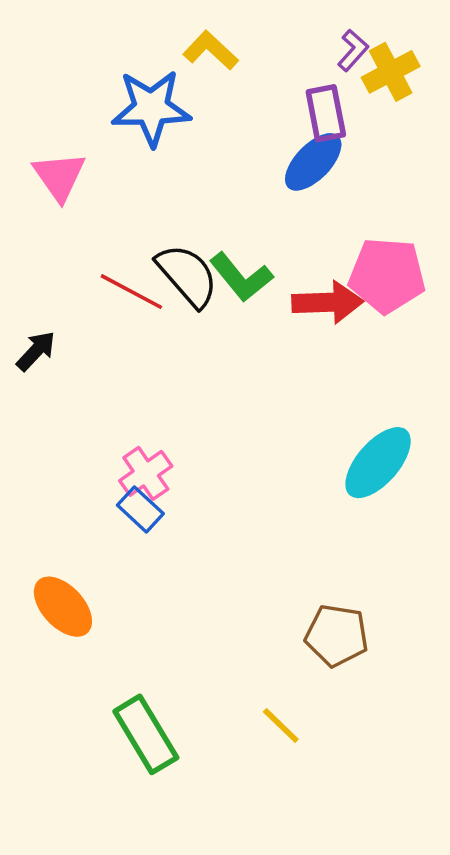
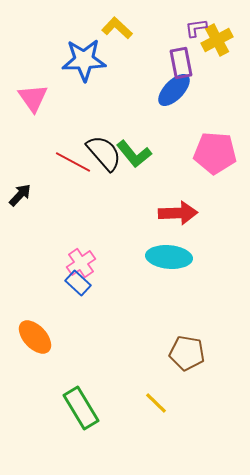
purple L-shape: (353, 50) -> (196, 28), turned -140
red arrow: (328, 302) -> (178, 213), moved
cyan ellipse: (378, 463) -> (169, 257), moved, turned 54

